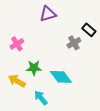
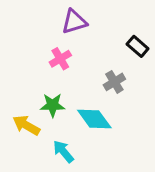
gray cross: (74, 43) -> (114, 82), moved
pink cross: (17, 44) -> (60, 59), moved

